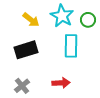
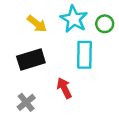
red arrow: (61, 83) -> (64, 88), moved, turned -114

